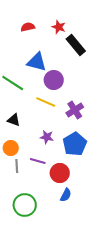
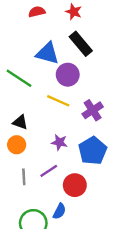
black rectangle: (76, 45) -> (81, 44), moved
orange circle: (11, 148) -> (17, 145), moved
purple line: (38, 161) -> (49, 171), turned -49
blue semicircle: (66, 195) -> (59, 211), moved

